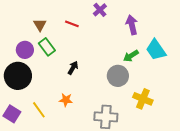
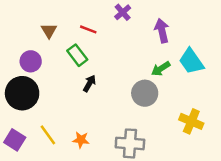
green rectangle: (47, 47) -> (77, 55), moved
yellow cross: (143, 99) -> (191, 121), moved
orange star: (66, 100) -> (81, 140), moved

